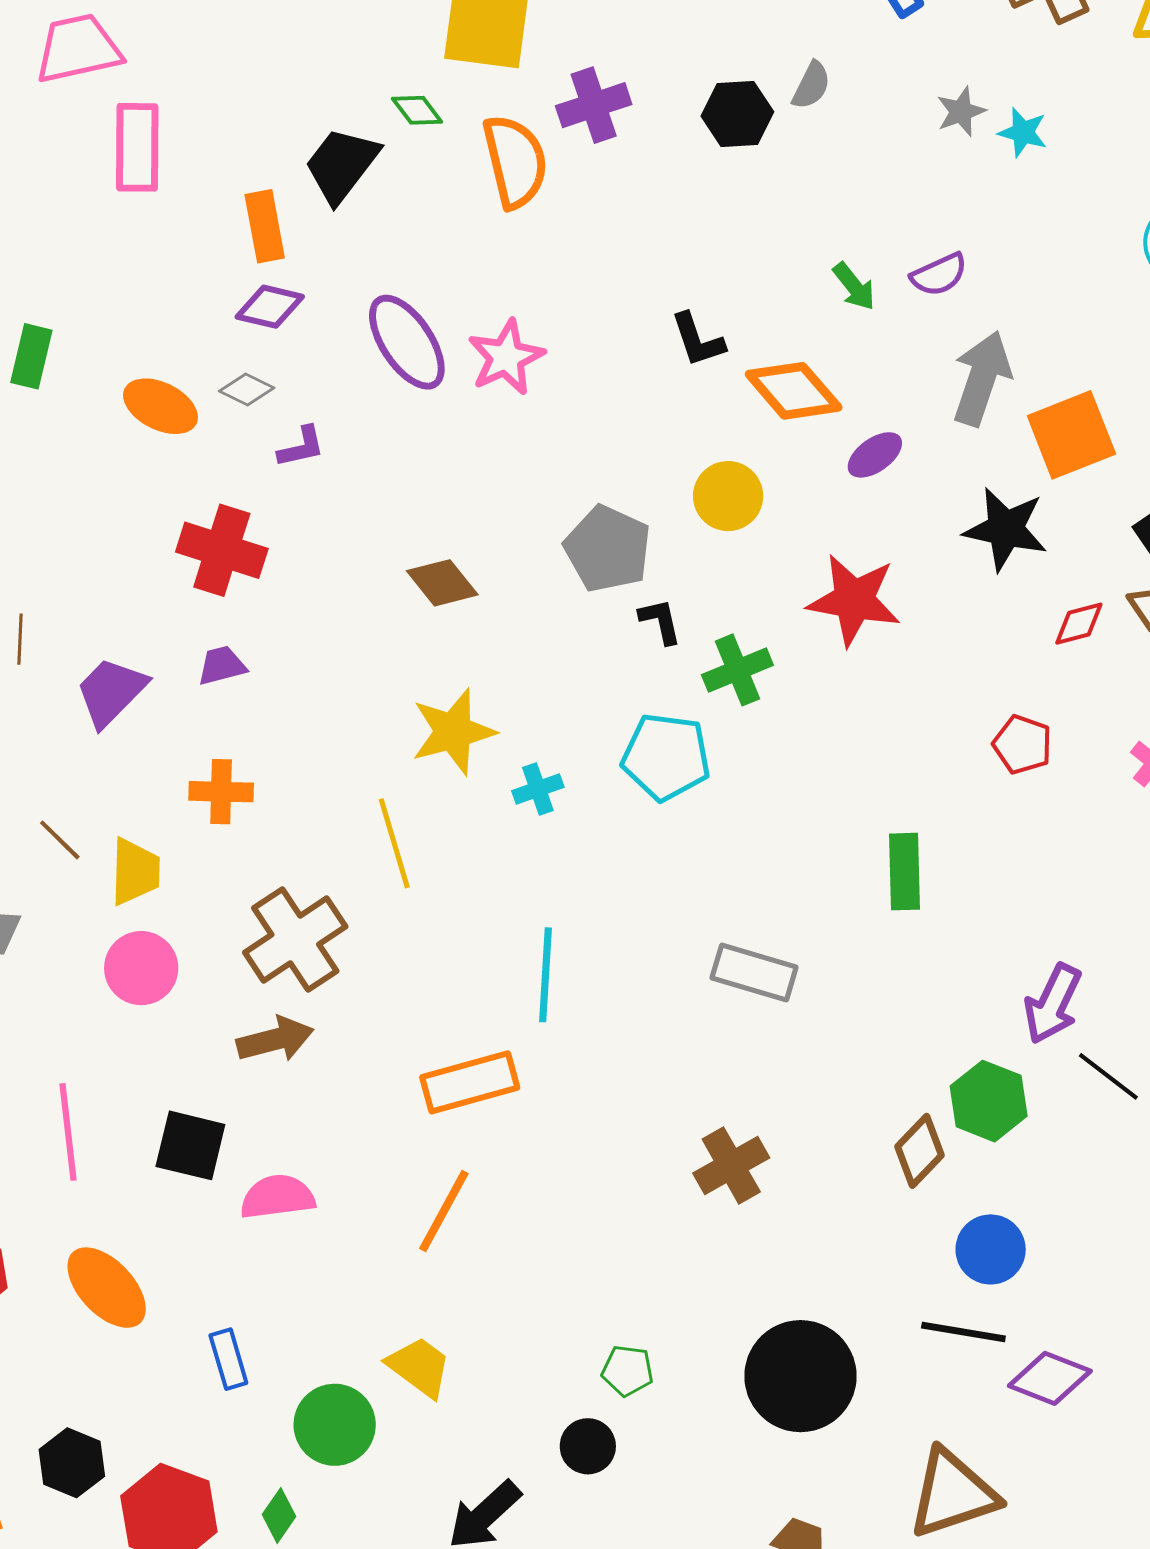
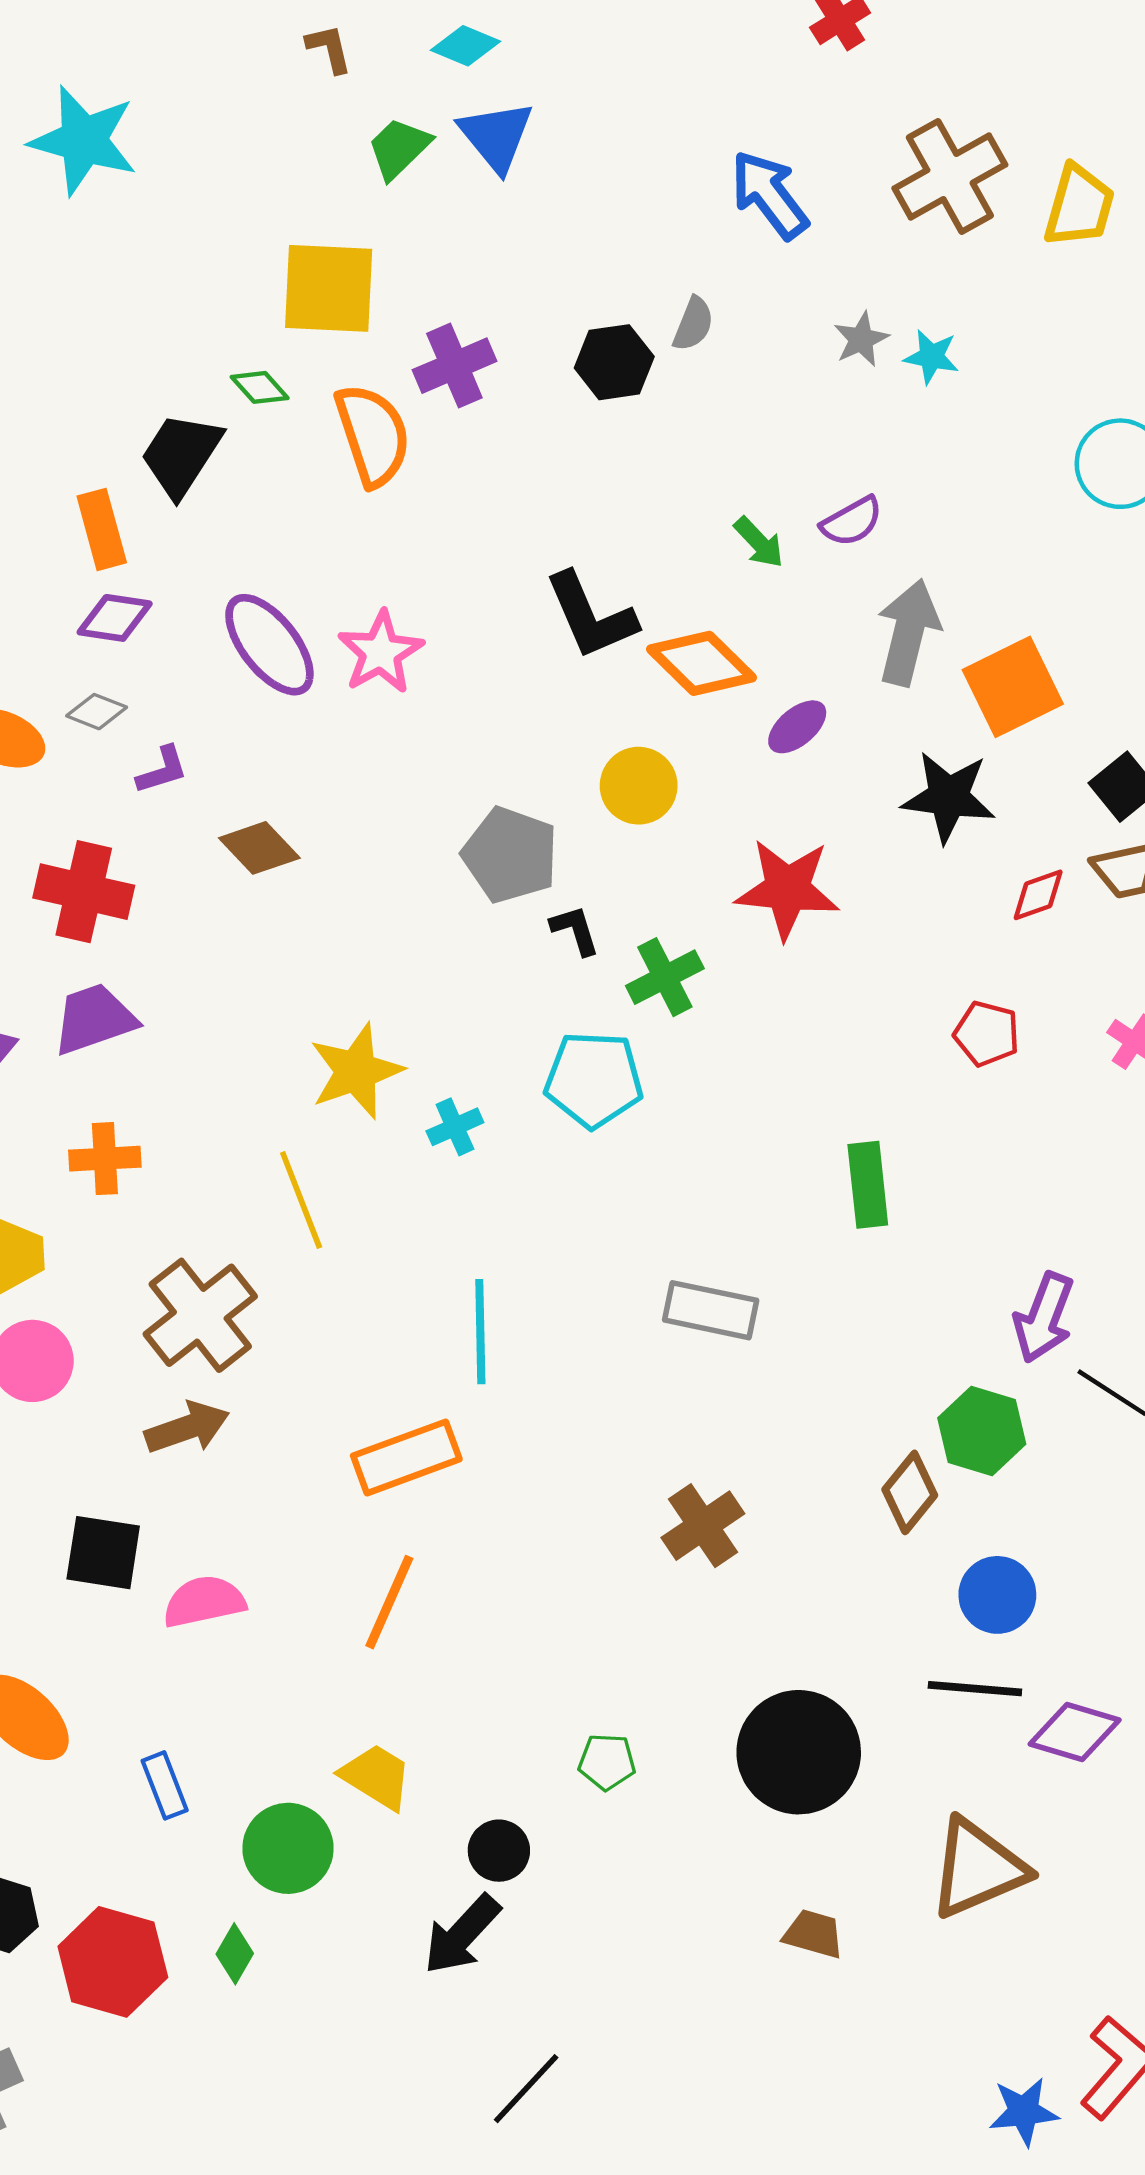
black L-shape: (698, 340) -> (591, 616), size x1.5
brown diamond: (442, 583) -> (259, 848), moved
purple trapezoid: (222, 665) -> (94, 1019), size x1.6
black circle: (588, 1446) -> (499, 1851), moved

